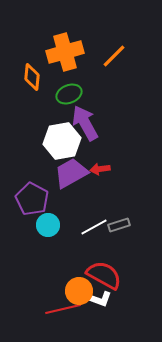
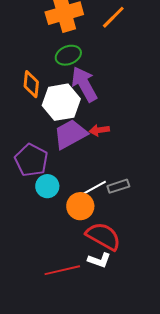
orange diamond: (32, 77) -> (31, 84), moved
orange circle: (79, 291) -> (80, 206), moved

